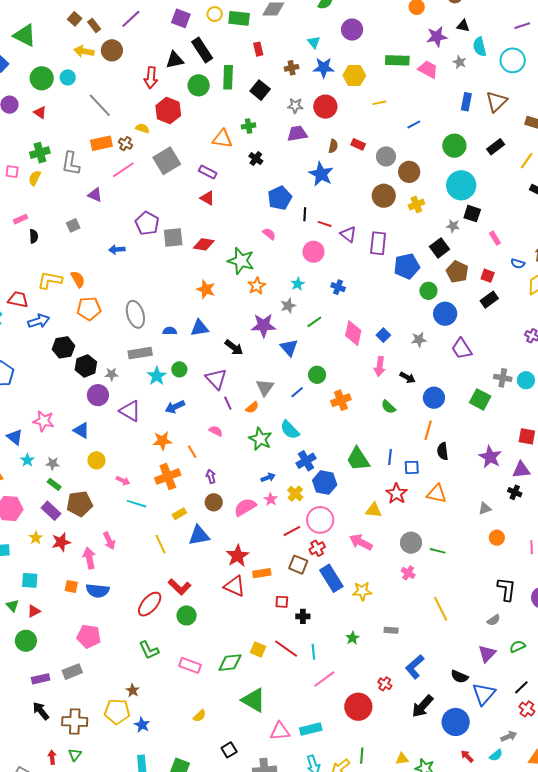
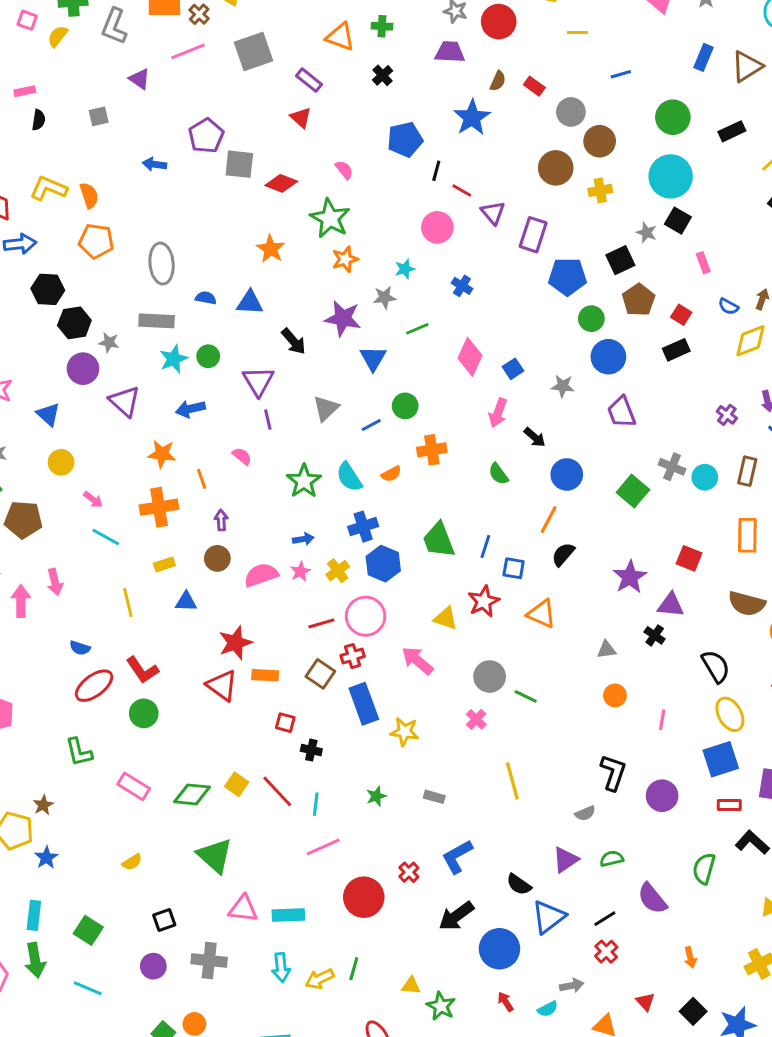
pink semicircle: (269, 234) -> (344, 170), moved
orange semicircle: (252, 407) -> (391, 474), moved
black semicircle: (443, 451) -> (563, 554), turned 36
blue triangle: (199, 535) -> (186, 602), size x0.7
blue semicircle: (98, 591) -> (80, 648), moved, size x0.6

